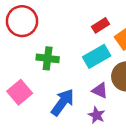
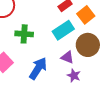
purple star: (97, 115) -> (74, 76), moved

